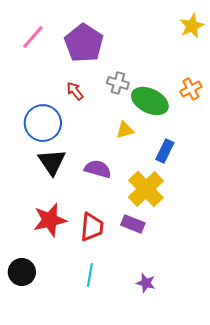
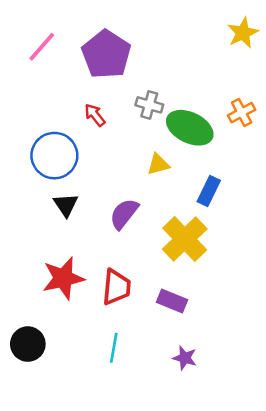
black triangle: (52, 162) -> (66, 205), size x0.7
purple semicircle: (98, 169) -> (124, 214), turned -68
purple rectangle: (133, 224) -> (172, 301), moved

